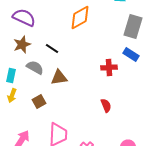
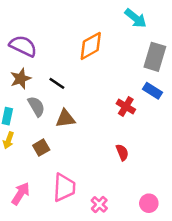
gray semicircle: (35, 68) -> (36, 106), turned 30
red cross: (109, 68) -> (126, 106), turned 35

